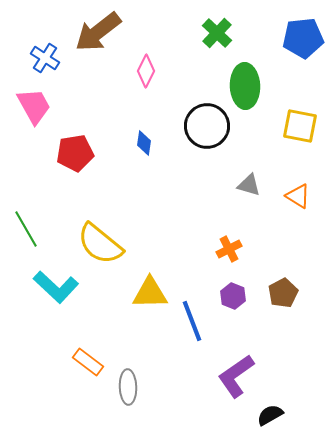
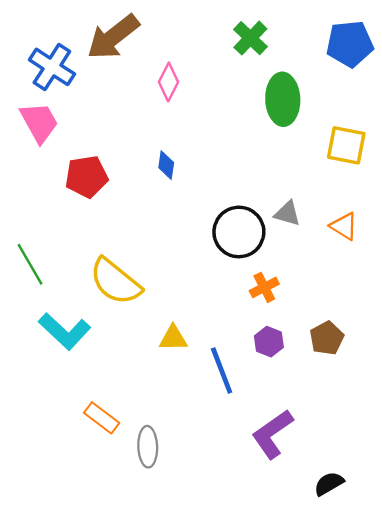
blue cross: (45, 58) -> (52, 67), size x1.4
black circle: (207, 126) -> (239, 232), moved
yellow triangle: (150, 293) -> (173, 338), size x0.7
black semicircle: (270, 415) -> (329, 484), moved

